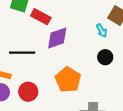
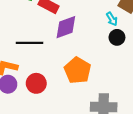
black circle: (105, 57) -> (117, 37), moved

